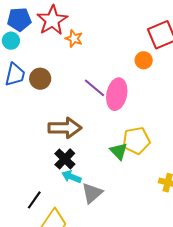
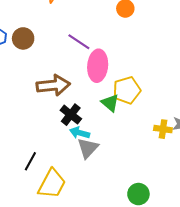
pink ellipse: (117, 94) -> (98, 66), moved
black cross: (65, 159) -> (71, 115), moved
cyan arrow: (71, 177) -> (80, 133), moved

